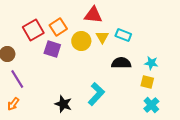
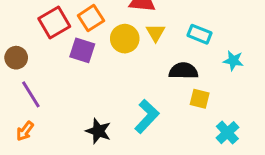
cyan rectangle: (123, 35) -> (200, 34), moved
cyan star: (151, 63) -> (233, 61), moved
yellow square: (147, 82) -> (200, 99), moved

